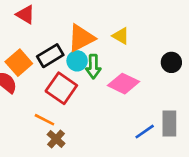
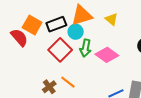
orange square: (19, 63) -> (32, 25), turned -30
green arrow: (93, 67) -> (86, 48), moved
orange line: (44, 120) -> (68, 82), moved

